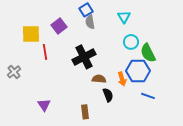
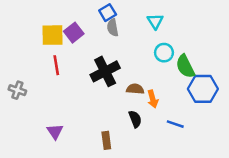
yellow square: (31, 34) -> (52, 35), moved
blue hexagon: (138, 71) -> (203, 89), moved
gray cross: (14, 72) -> (17, 90), turned -32
brown semicircle: (99, 79) -> (135, 89), moved
blue line: (148, 96) -> (175, 124), moved

